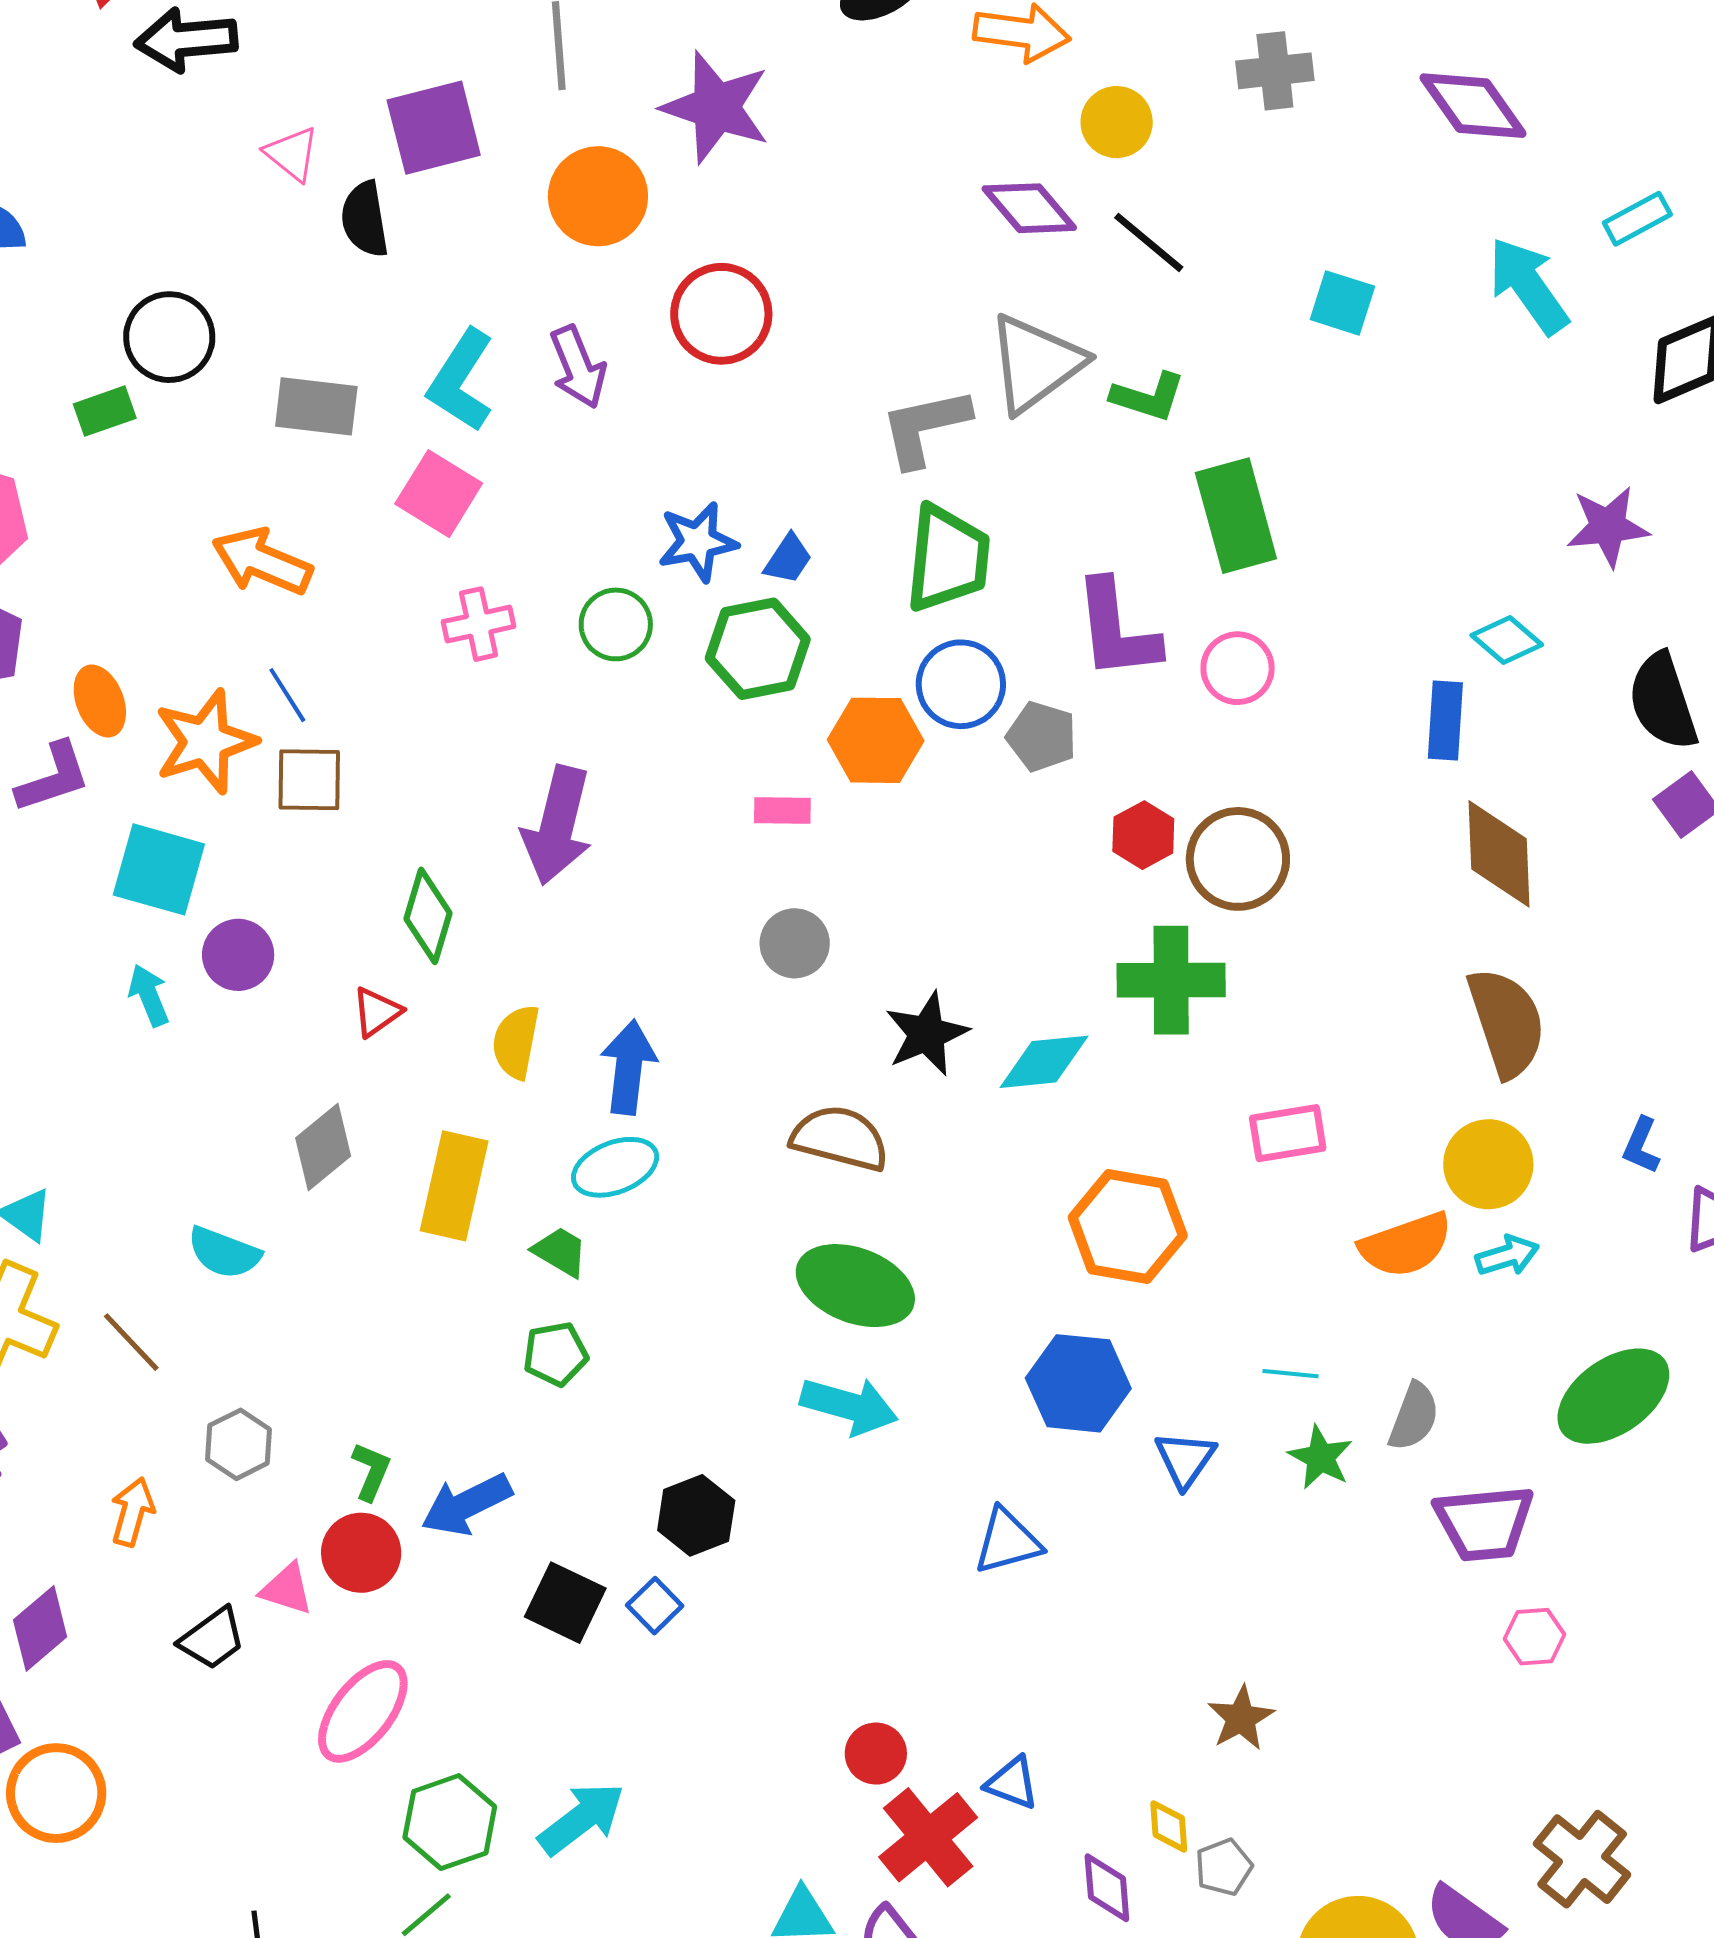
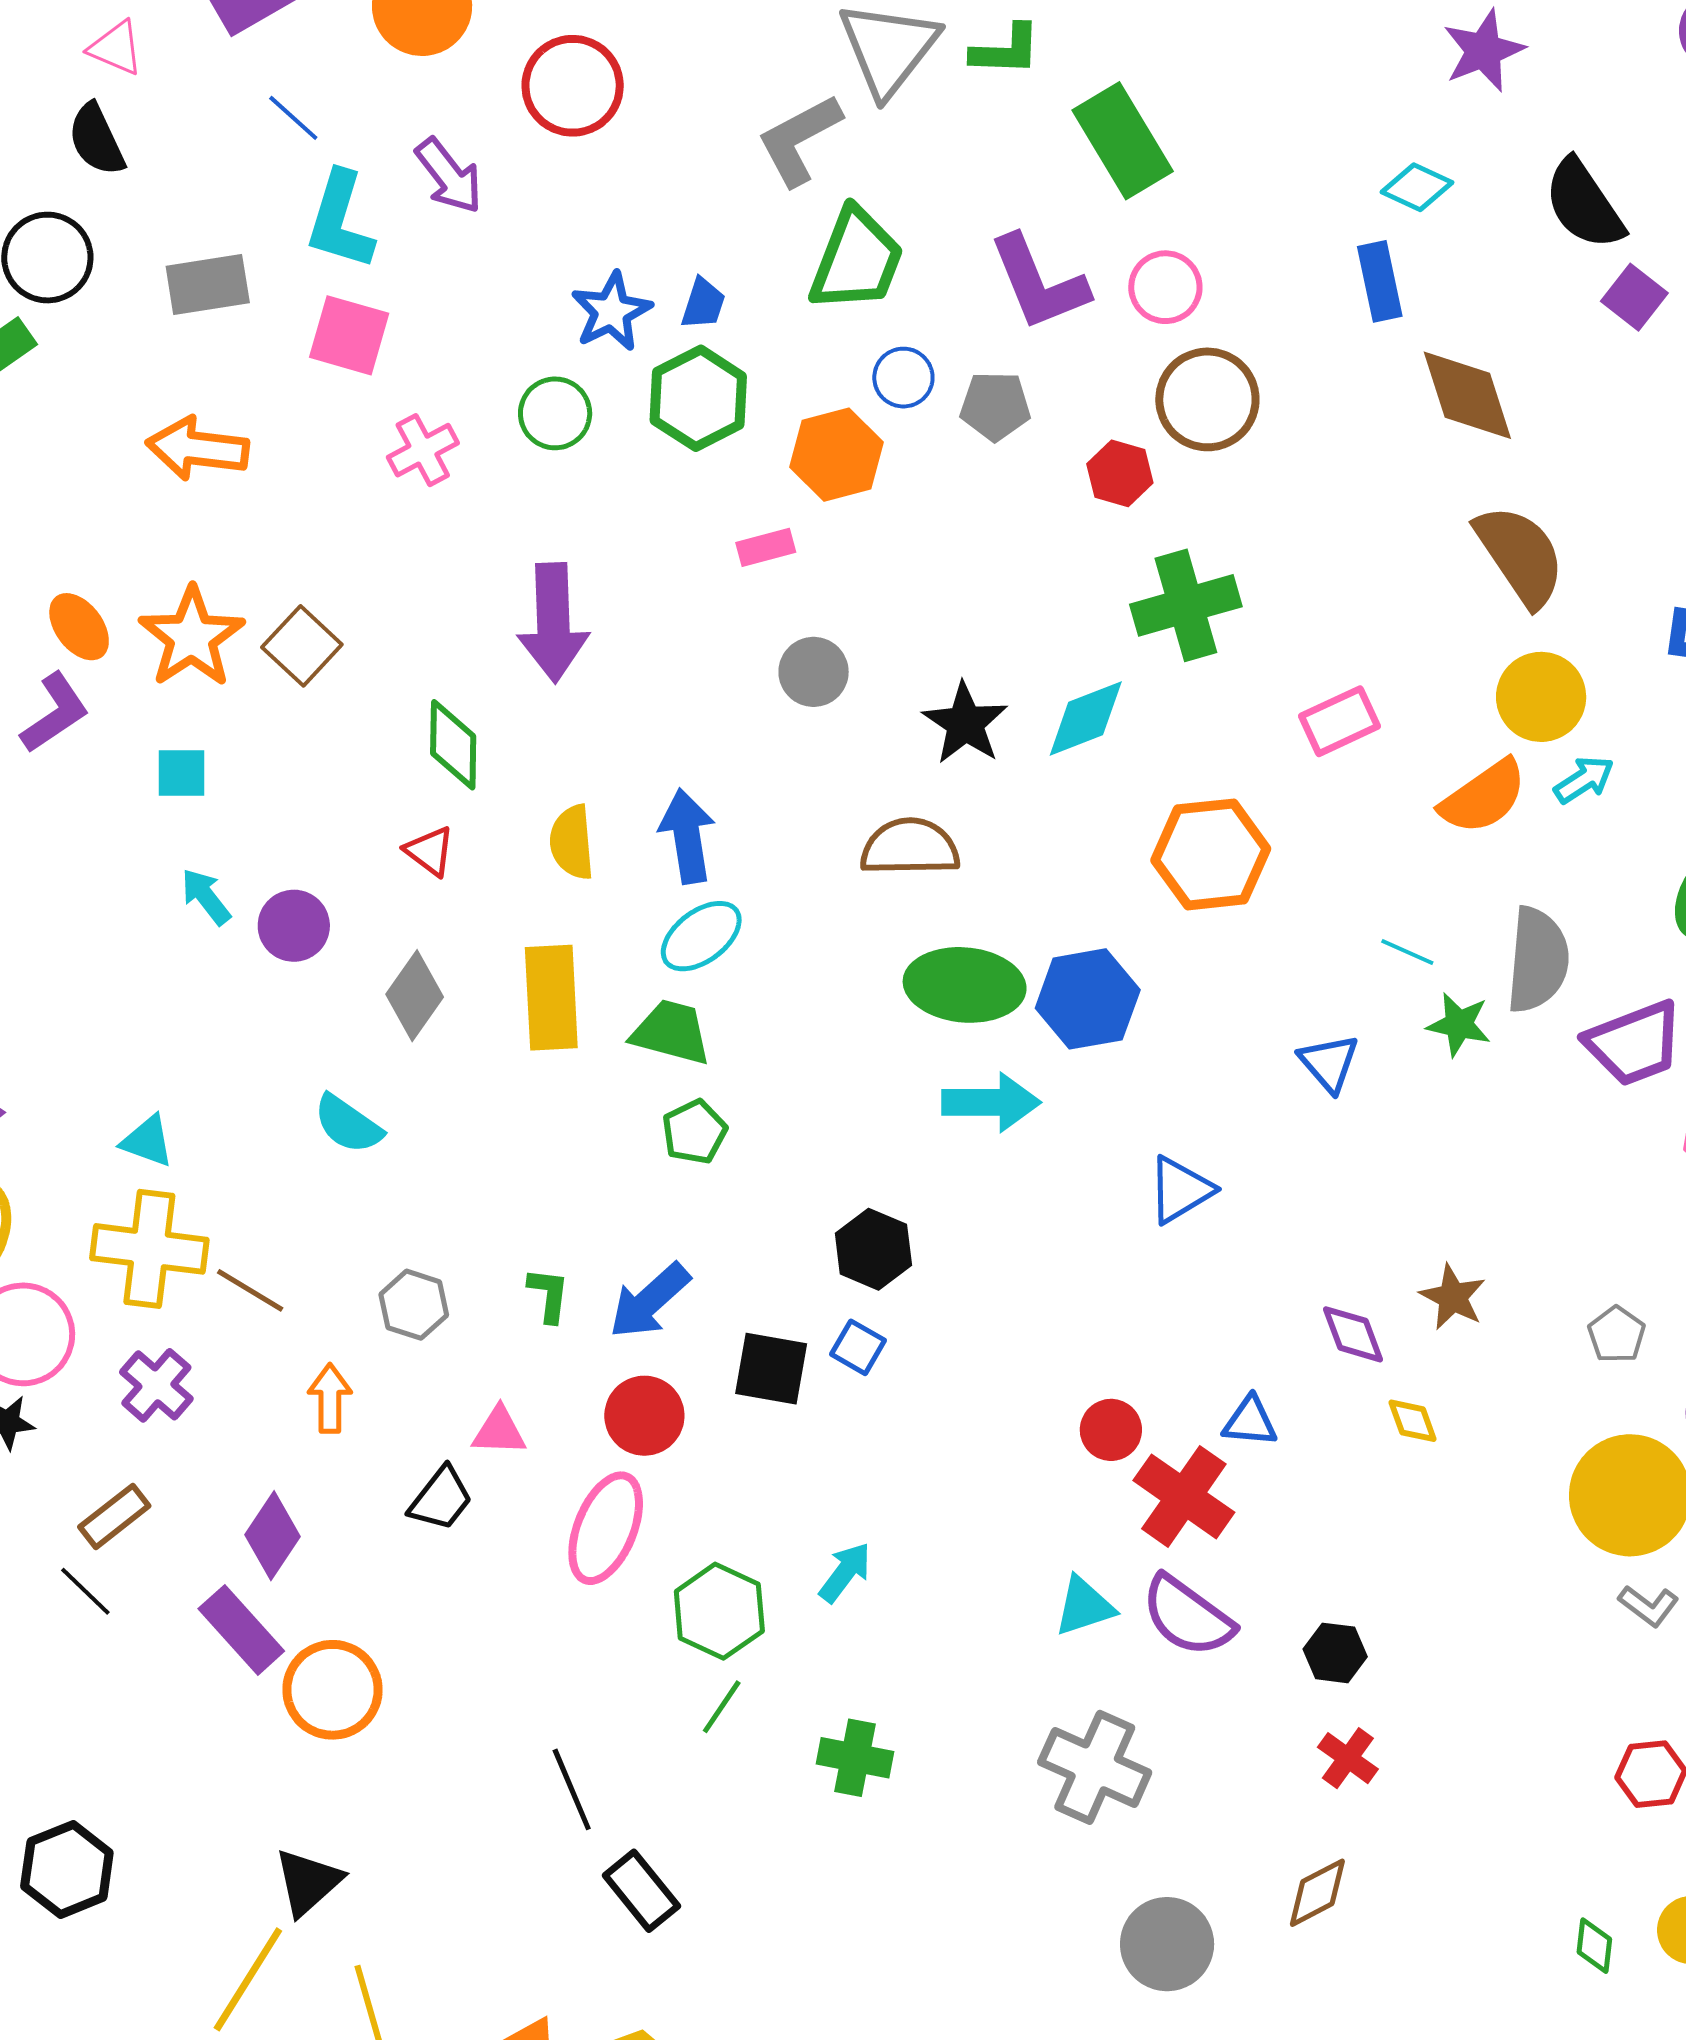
black semicircle: (365, 219) -> (96, 140), moved
green trapezoid: (948, 558) -> (857, 260), turned 31
blue circle: (961, 684) -> (903, 378), size x0.7
blue line: (287, 695) -> (293, 118), moved
brown square: (309, 780) -> (302, 646), turned -32
brown circle: (1238, 859) -> (1207, 399), moved
cyan square: (159, 869) -> (181, 773), size x0.6
purple circle: (238, 955) -> (294, 926), moved
red triangle: (377, 1012) -> (430, 851), turned -32
green trapezoid: (560, 1252) -> (671, 1032), size x1.4
cyan semicircle: (224, 1253) -> (348, 1124), turned 30
brown line: (131, 1342) -> (250, 1290), moved
cyan line: (1290, 1374) -> (1407, 952), turned 34
blue hexagon: (1078, 1383) -> (1088, 999), moved
gray semicircle: (1414, 1417) -> (1538, 960), size x1.5
red circle: (361, 1553) -> (644, 1416), moved
cyan arrow: (581, 1819) -> (845, 1572), size x0.7
gray pentagon: (1224, 1867) -> (1617, 1335), moved
purple diamond: (1107, 1888) -> (1353, 1334), moved

